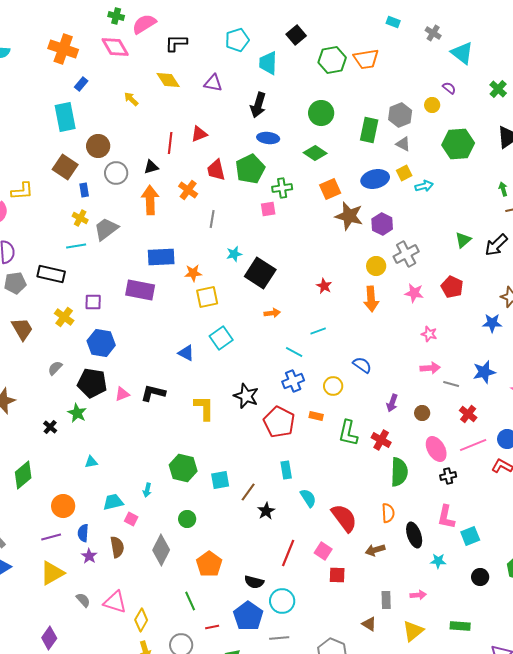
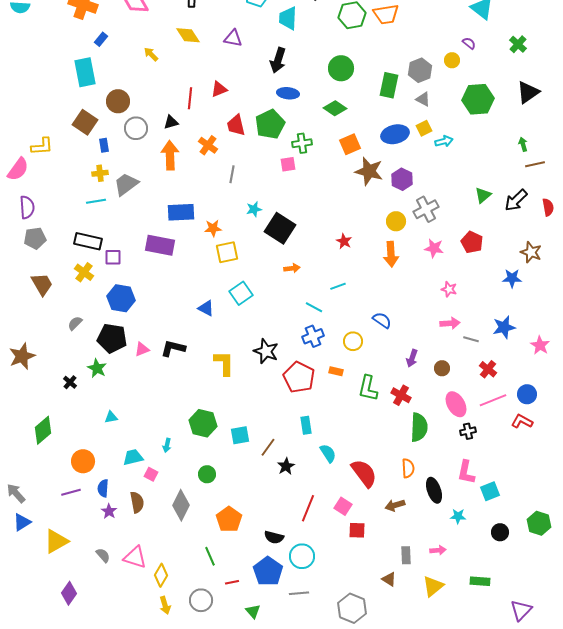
yellow cross: (80, 218) -> (100, 173), turned -35
black rectangle: (51, 274) -> (88, 241), moved
yellow triangle: (52, 573) -> (56, 541), moved

